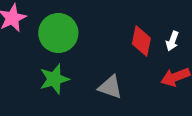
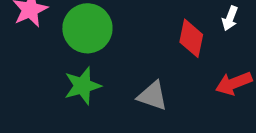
white arrow: (172, 41) -> (230, 18), moved

